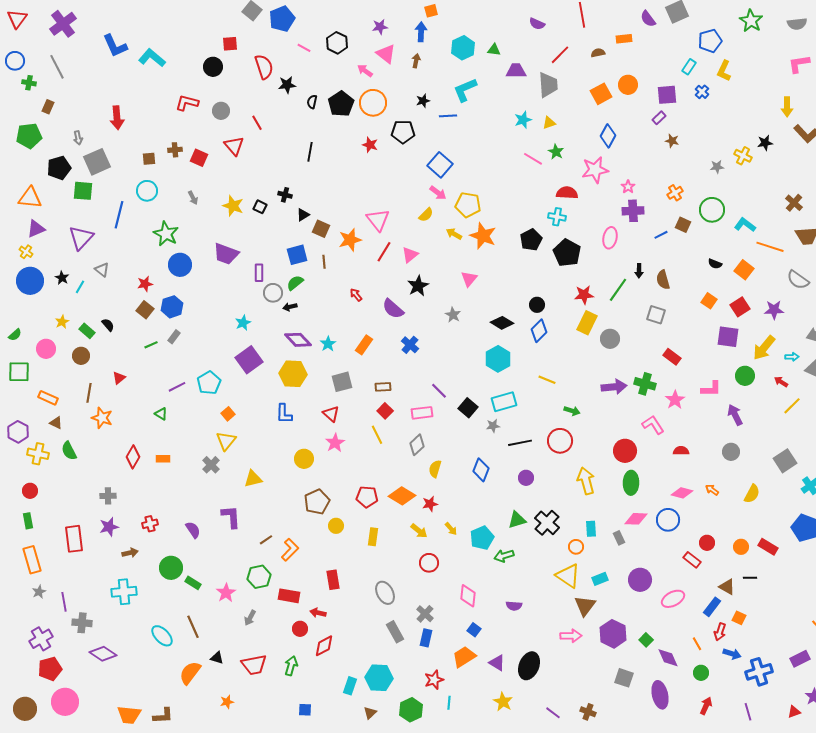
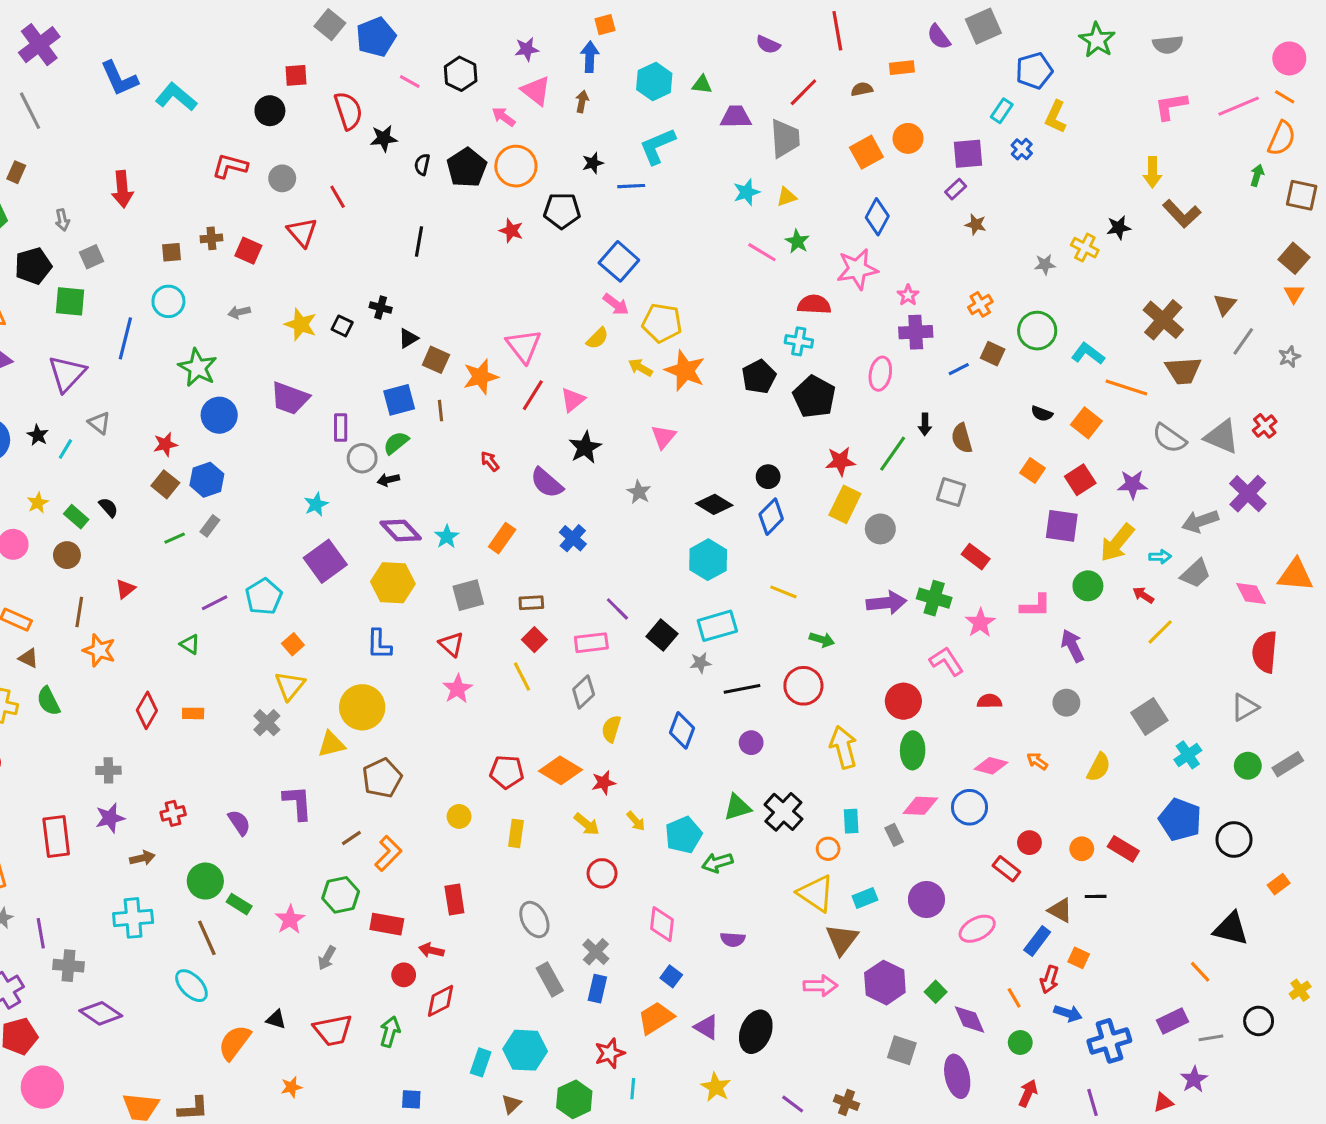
gray square: (97, 162) -> (92, 257), size x0.6
gray arrow: (193, 198) -> (239, 312), turned 104
brown cross: (794, 203) -> (1163, 320), size x1.5
yellow circle: (304, 459) -> (362, 707), moved, size x1.5
brown pentagon: (317, 502) -> (382, 778), moved
brown line: (193, 627) -> (207, 938), moved

